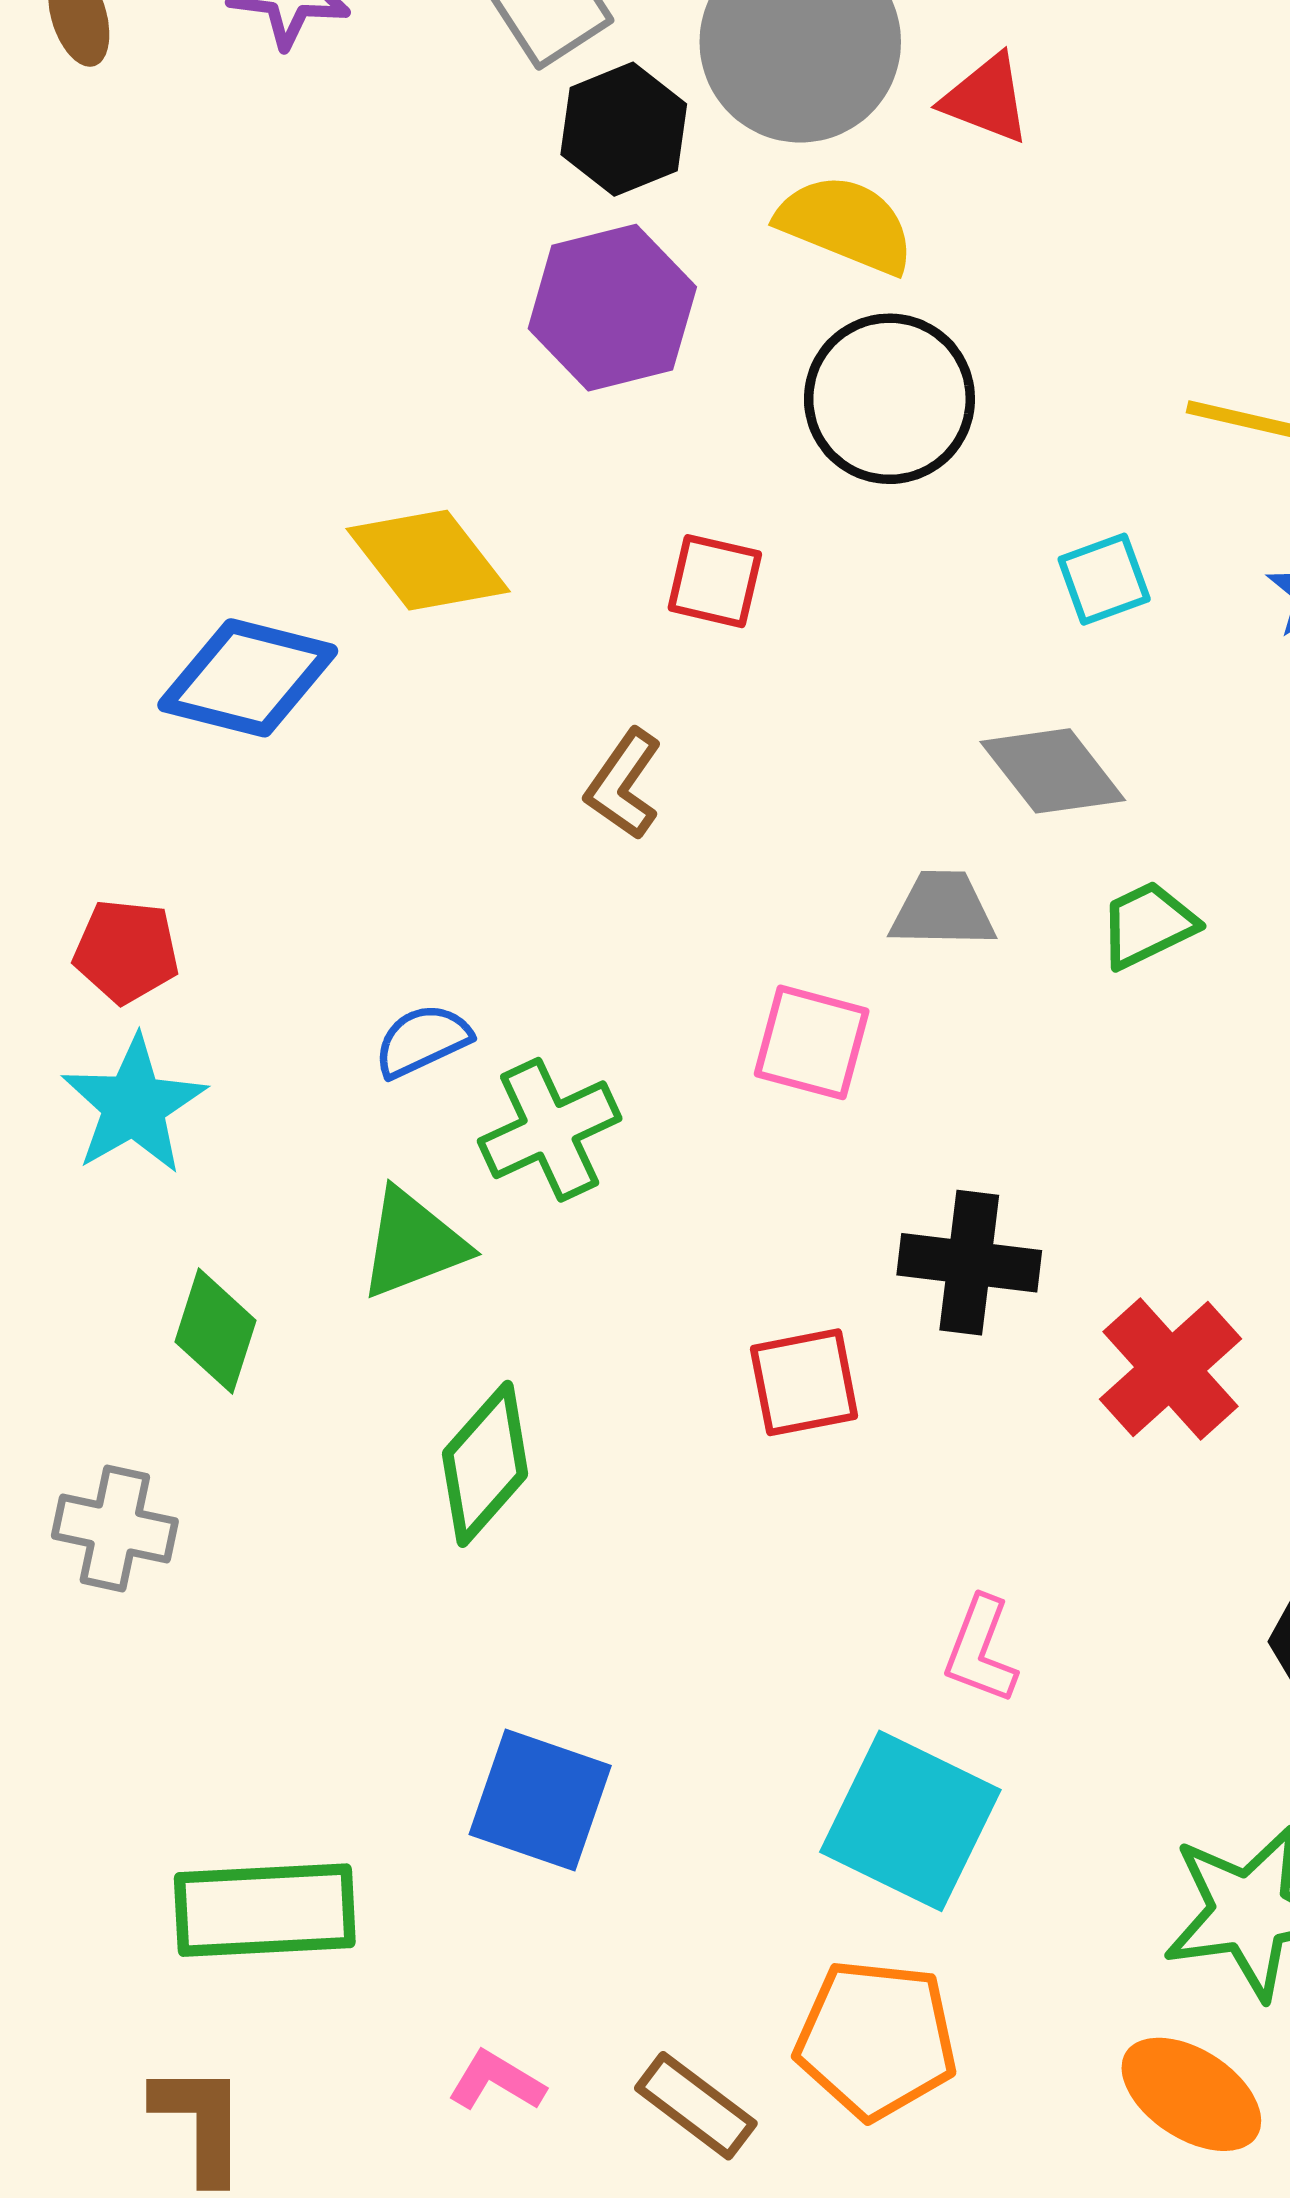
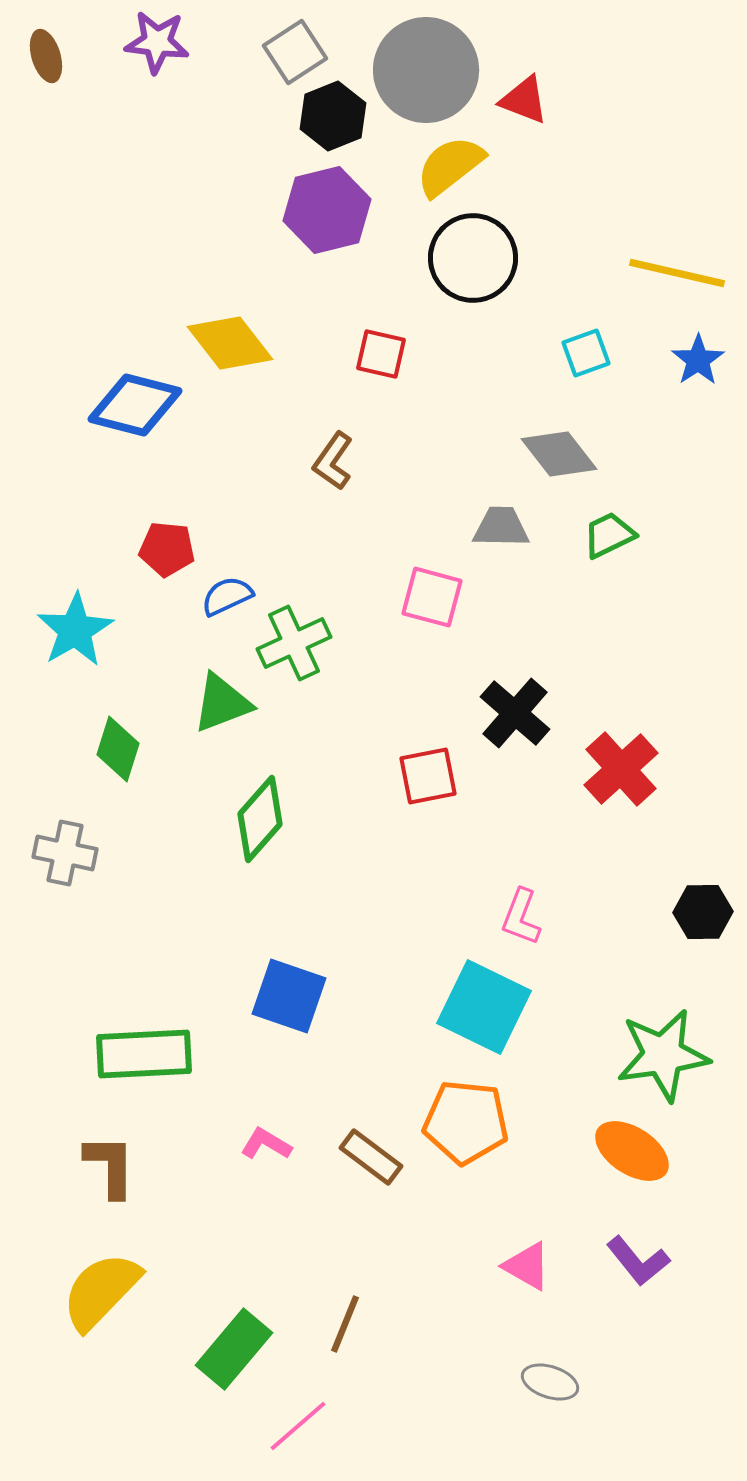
yellow semicircle: (846, 224) -> (450, 166), turned -60
red pentagon: (126, 951) -> (167, 549), moved
black cross: (969, 1263) -> (515, 713), turned 34

